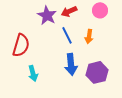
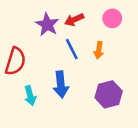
blue arrow: (71, 64) -> (61, 85), moved

